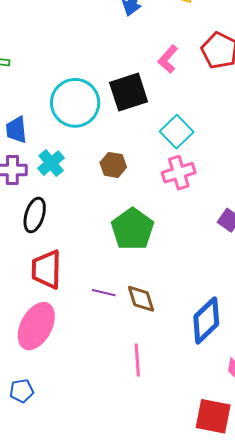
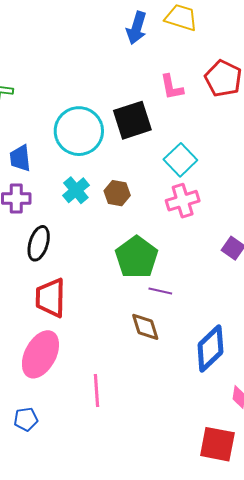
pink L-shape: (168, 59) -> (172, 87), turned -52
cyan cross: (51, 163) -> (76, 190), moved
purple line: (104, 293) -> (160, 291), moved
pink line: (137, 360) -> (96, 390), moved

